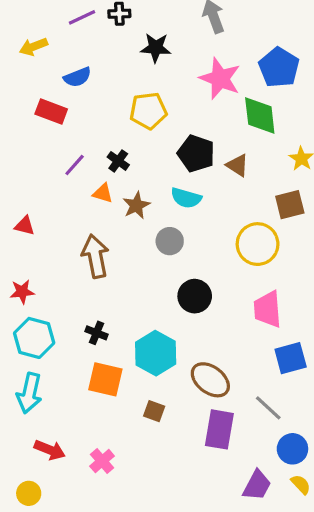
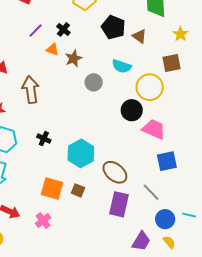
cyan semicircle: (186, 198) -> (122, 66), moved
brown arrow: (95, 256) -> (31, 90), moved
black circle: (195, 296) -> (132, 110), moved
pink trapezoid: (267, 309) -> (154, 129), turned 115
orange square: (105, 379) -> (52, 189), moved

